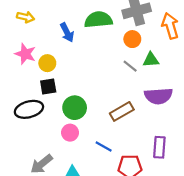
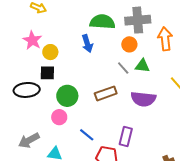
blue arrow: (67, 32) -> (87, 43), moved
brown rectangle: (122, 111) -> (106, 93), moved
purple rectangle: (159, 147) -> (126, 136), moved

